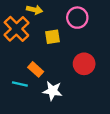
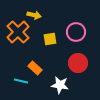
pink circle: (77, 18) -> (76, 32), moved
white star: (53, 91) -> (60, 85), moved

